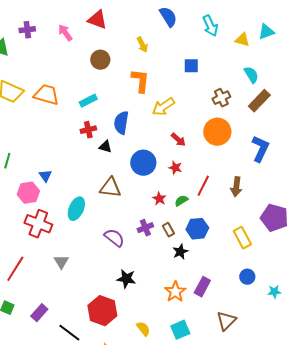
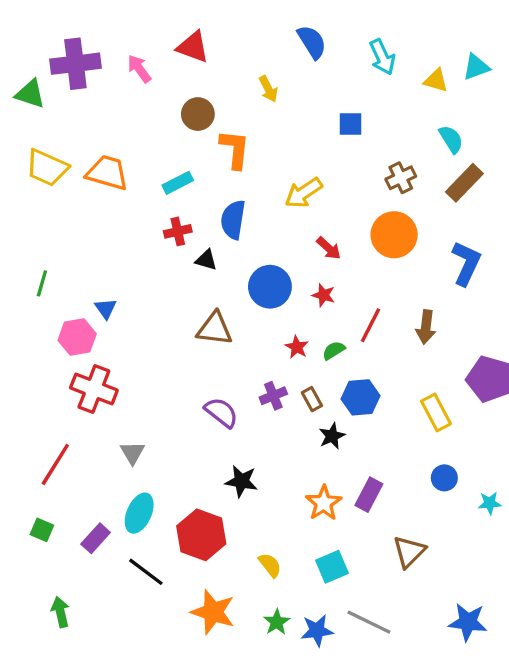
purple cross: (27, 30) -> (75, 64), size x1.8
orange L-shape: (140, 81) -> (235, 149), moved
cyan ellipse: (76, 209) -> (139, 513), moved

